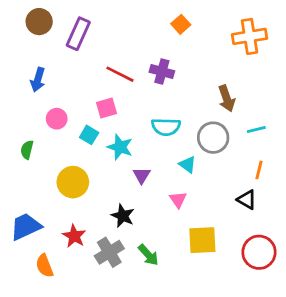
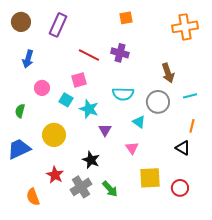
brown circle: (39, 22) -> (21, 22), moved
orange square: (181, 24) -> (126, 18), moved, turned 32
blue trapezoid: (26, 227) -> (19, 149), moved
red circle: (259, 252) -> (180, 188), moved, size x0.7

